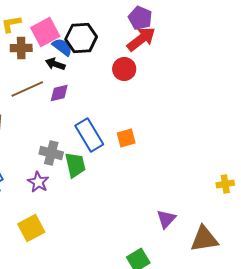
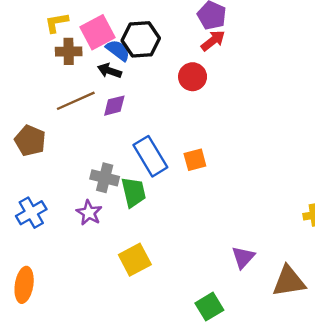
red arrow: (141, 39) -> (213, 41), size x0.7
yellow square: (31, 228) -> (135, 260), moved

